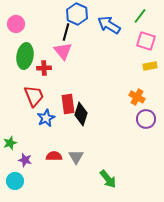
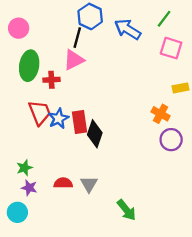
pink triangle: (63, 51) -> (74, 60), turned 42
yellow rectangle: (150, 66) -> (180, 88), moved
blue star: (46, 118) -> (58, 118), moved
green star: (10, 143) -> (24, 168), moved

